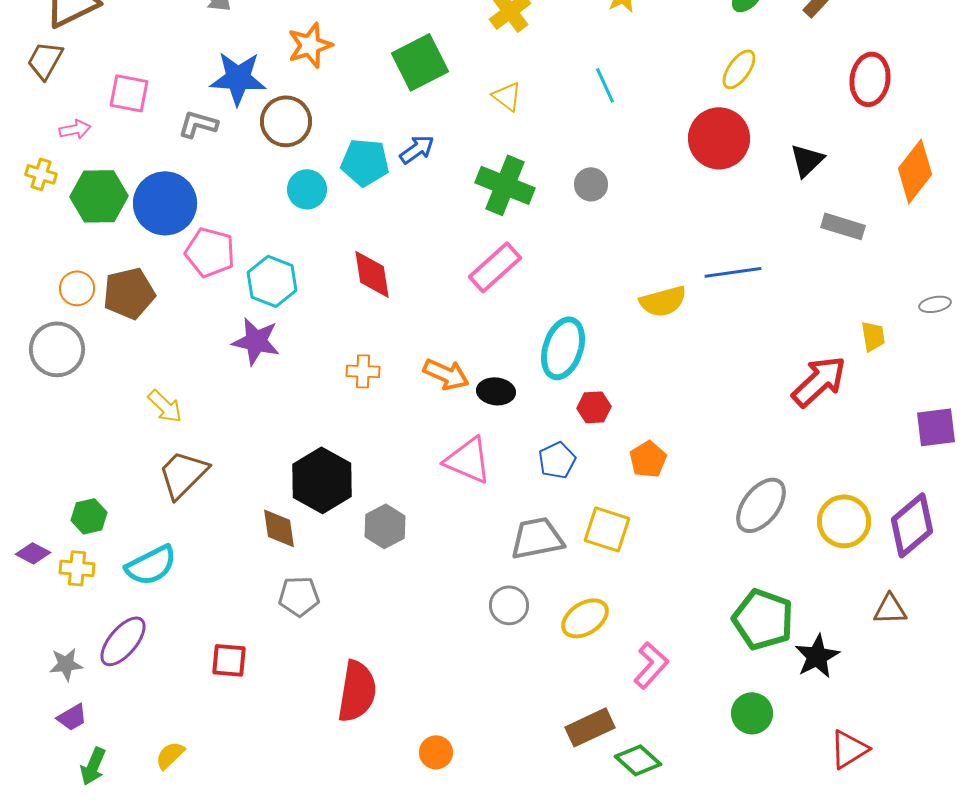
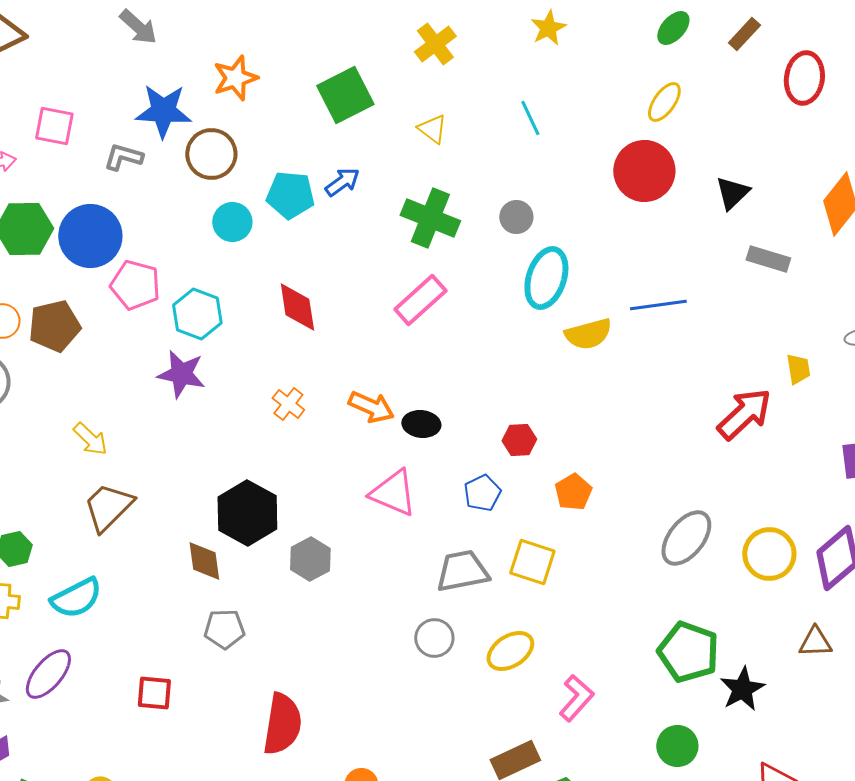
red ellipse: (870, 79) -> (804, 78), moved
cyan ellipse: (563, 348) -> (546, 278), moved
orange cross: (363, 371) -> (288, 404), turned 36

